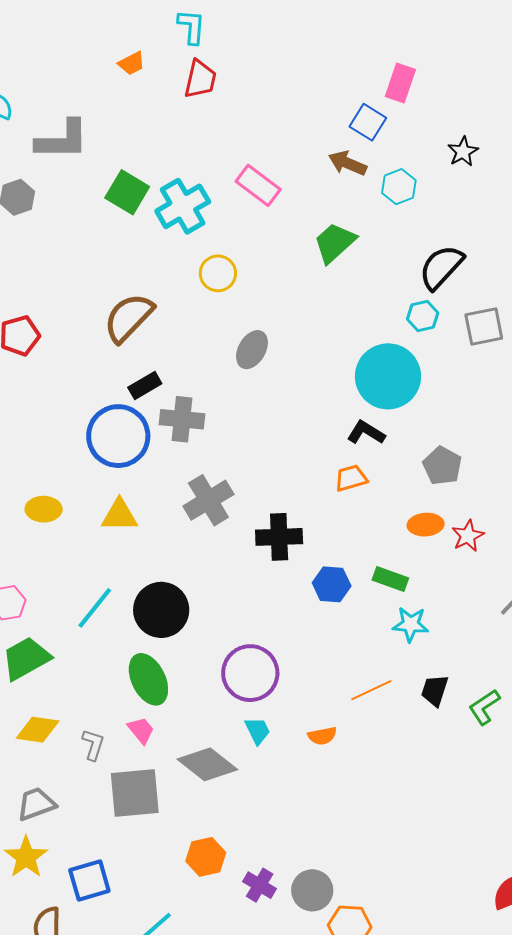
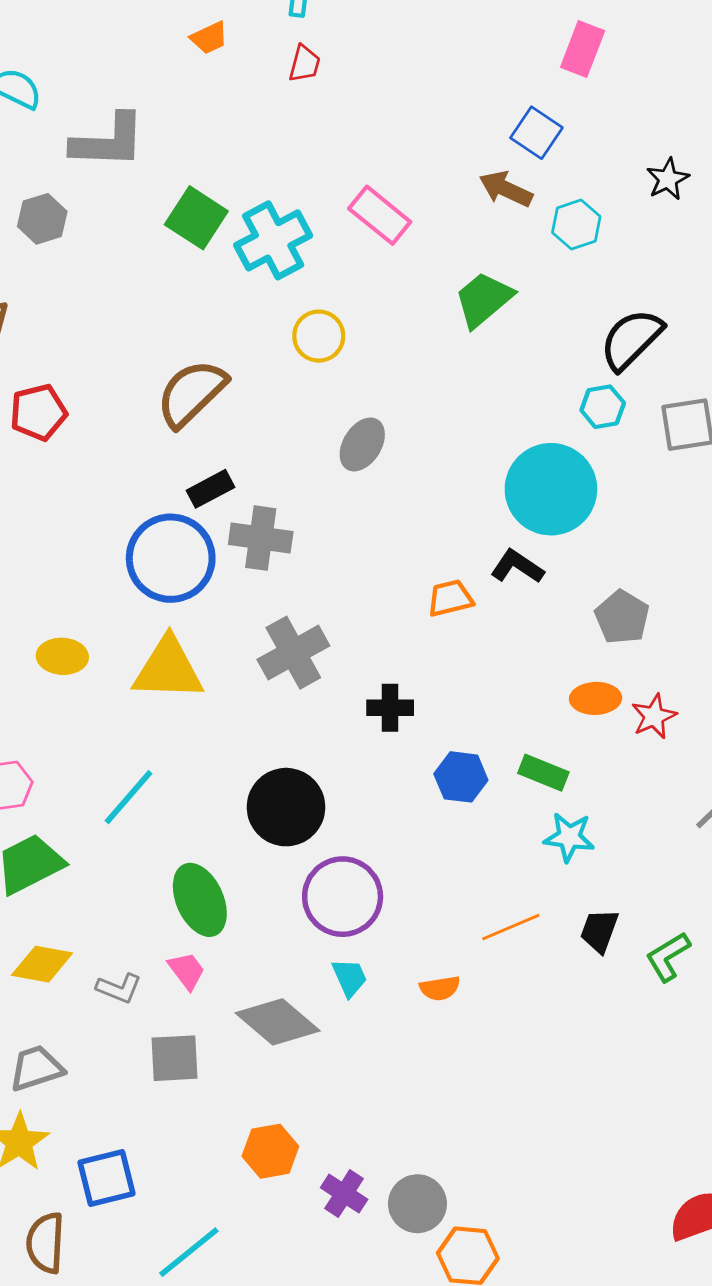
red trapezoid: (200, 79) -> (304, 64), size x0.7
pink rectangle: (400, 83) -> (583, 49), moved
orange trapezoid: (351, 478) -> (450, 598), moved
yellow triangle: (119, 515) -> (168, 669), size x1.4
black cross: (279, 537) -> (390, 708), size x0.7
black circle: (161, 610) -> (286, 807), moved
gray L-shape: (93, 745) -> (119, 988), turned 92
gray square: (135, 793) -> (174, 1058), size x0.7

